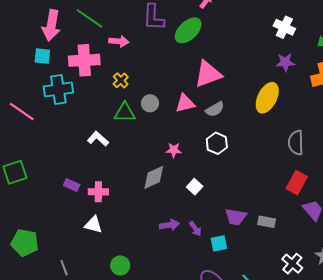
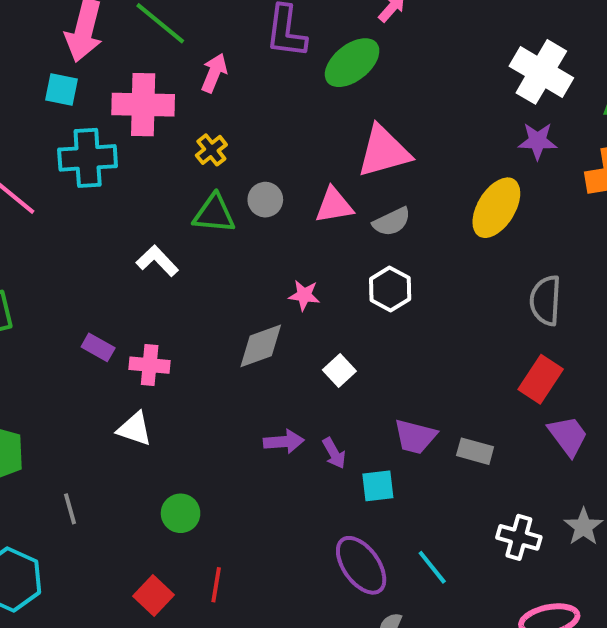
white cross: (284, 27) -> (541, 72), size x1.4
pink arrow: (119, 41) -> (214, 73), turned -78
white cross: (292, 264) -> (519, 537), turned -30

